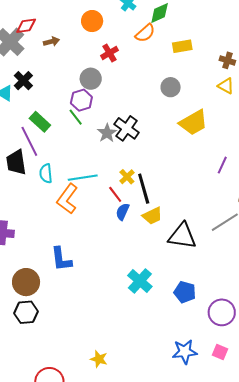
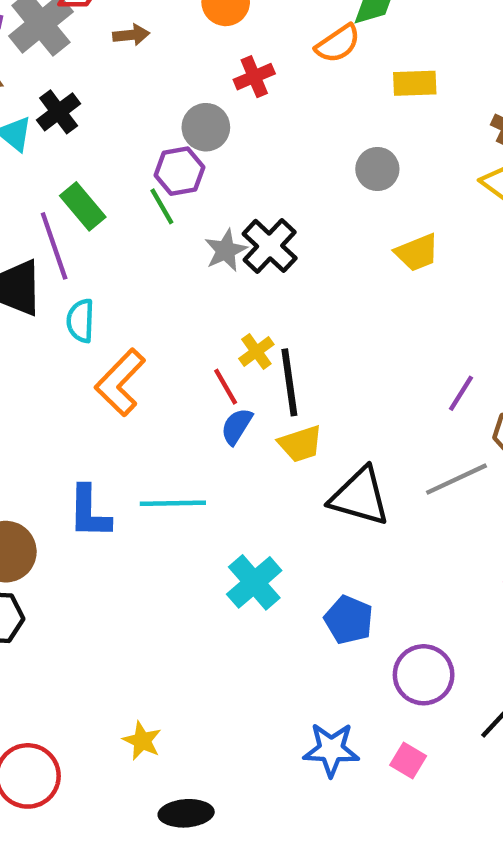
yellow trapezoid: (193, 122) -> (417, 253), size x0.7
purple line: (222, 165) -> (461, 393), moved
cyan line: (83, 178) -> (173, 503), moved

